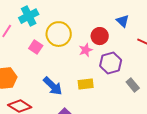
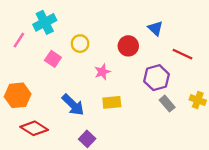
yellow circle: (59, 34) -> (80, 44), size x0.6
pink star: (86, 50) -> (102, 72), moved
purple hexagon: (111, 63) -> (157, 78), moved

